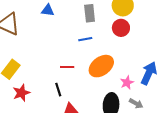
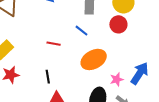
blue line: (85, 39) -> (82, 31), turned 40
red line: (67, 67) -> (54, 44), moved

